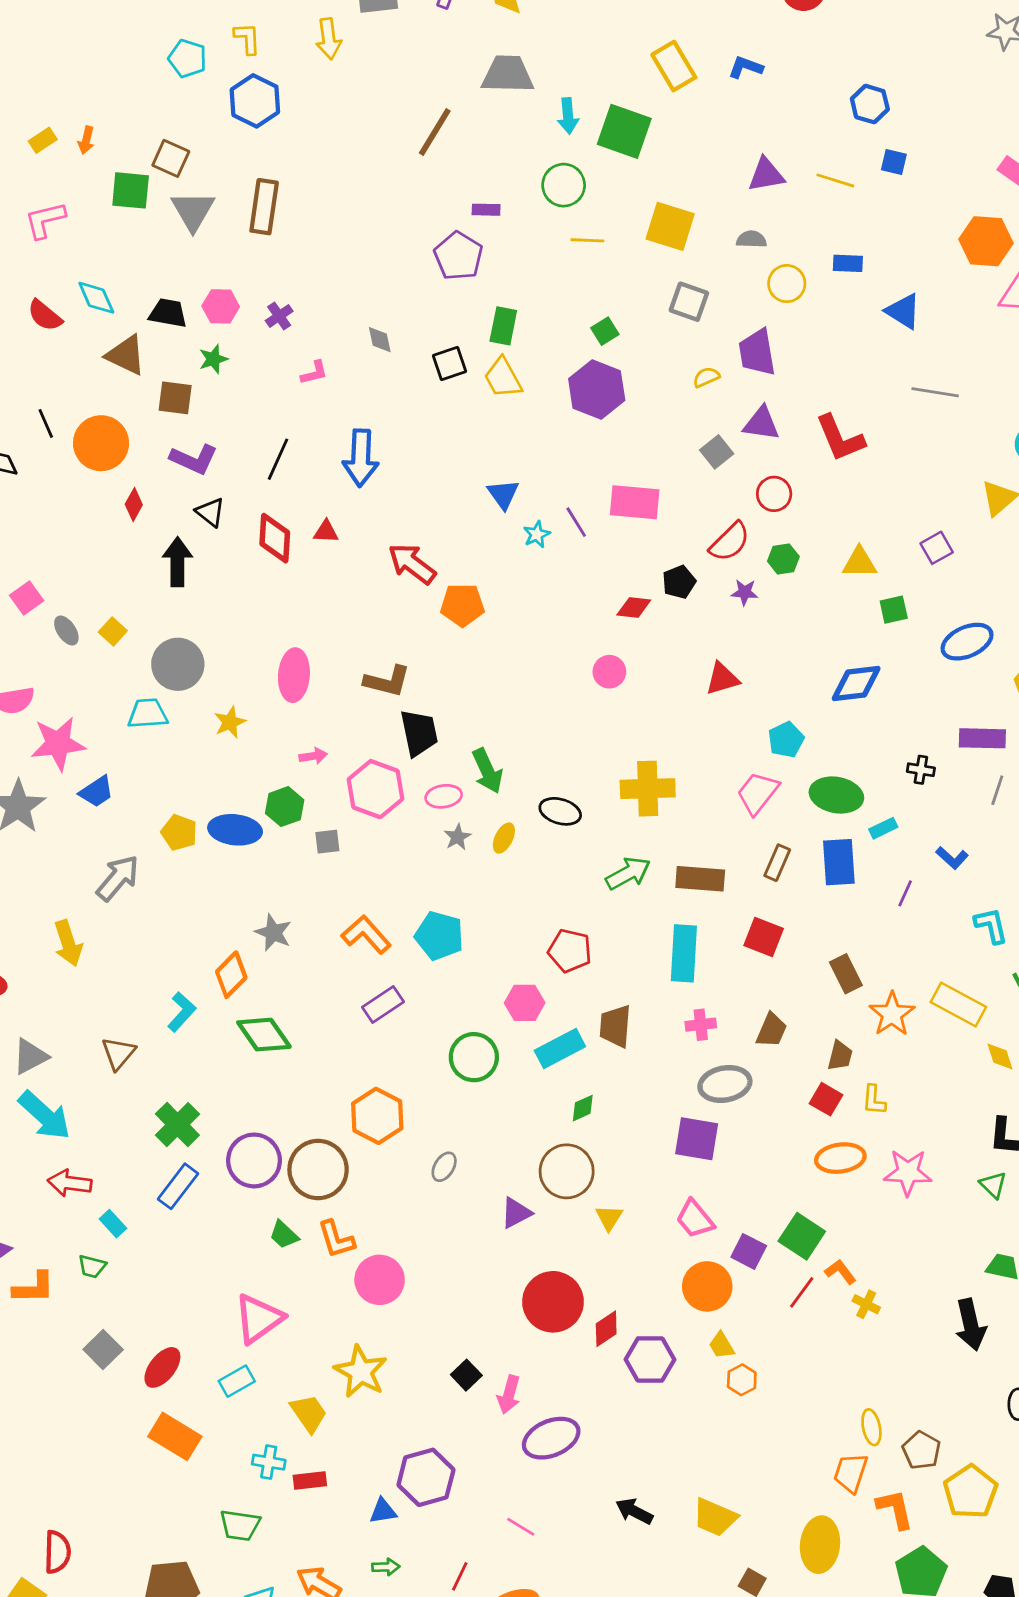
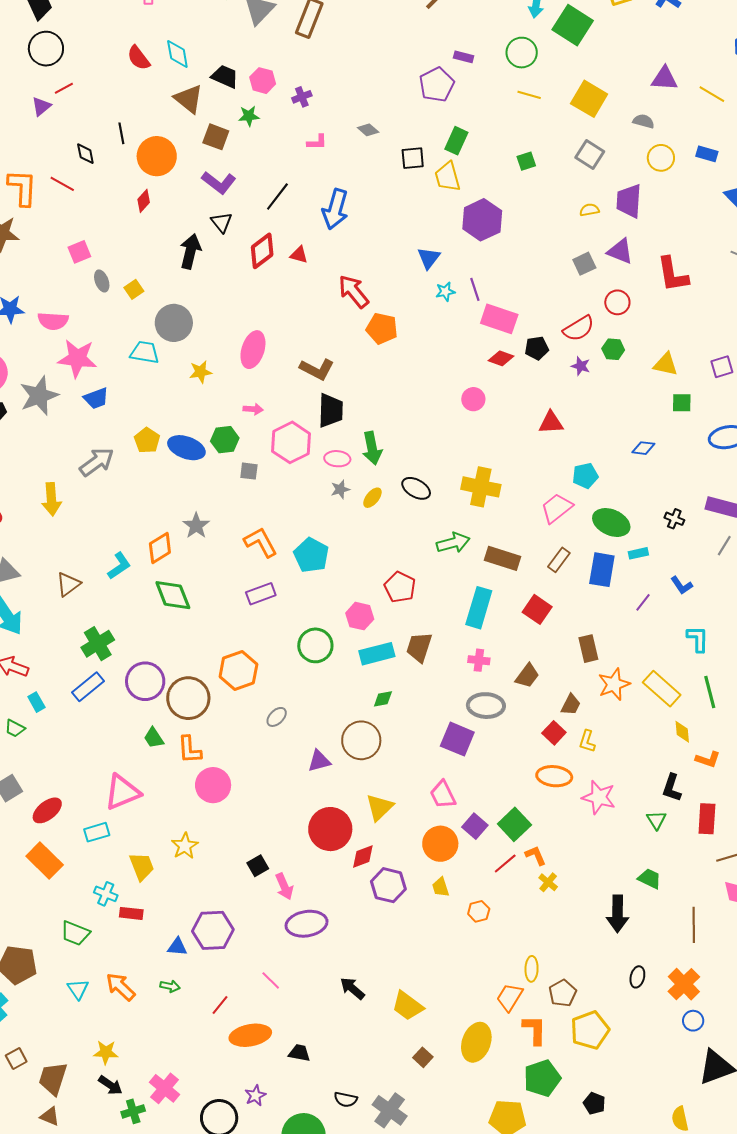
gray diamond: (380, 340) -> (368, 130), turned -50
purple hexagon: (597, 390) -> (482, 220), moved
pink rectangle: (635, 502) -> (499, 319), moved
red diamond: (134, 504) -> (144, 201), moved
red diamond: (275, 538) -> (262, 251), turned 36
blue diamond: (856, 684) -> (643, 448), size x0.6
yellow triangle: (609, 1218) -> (380, 807), moved, size x1.4
yellow star: (361, 1372) -> (185, 846), size x0.7
orange hexagon: (742, 1380) -> (479, 911), moved
pink arrow: (509, 1395) -> (284, 886), turned -52

